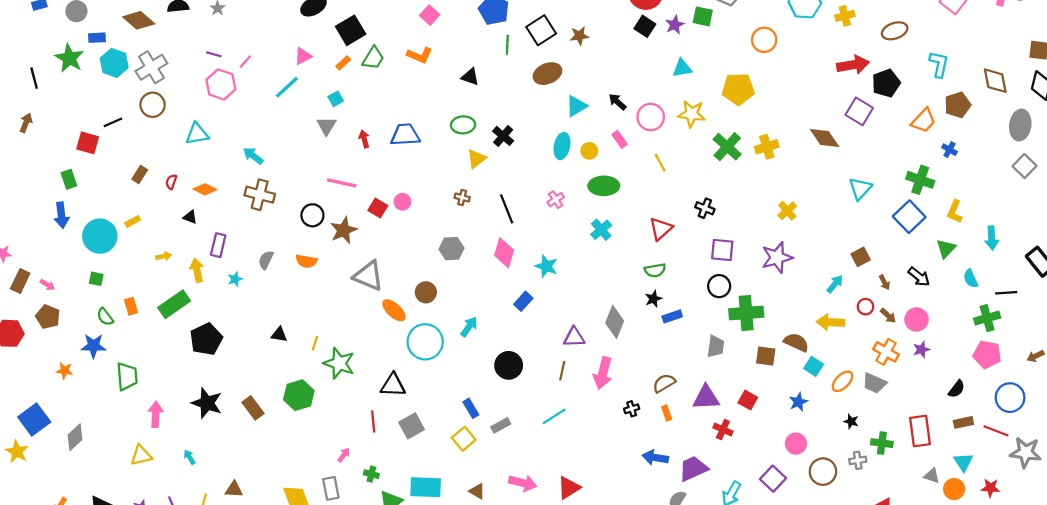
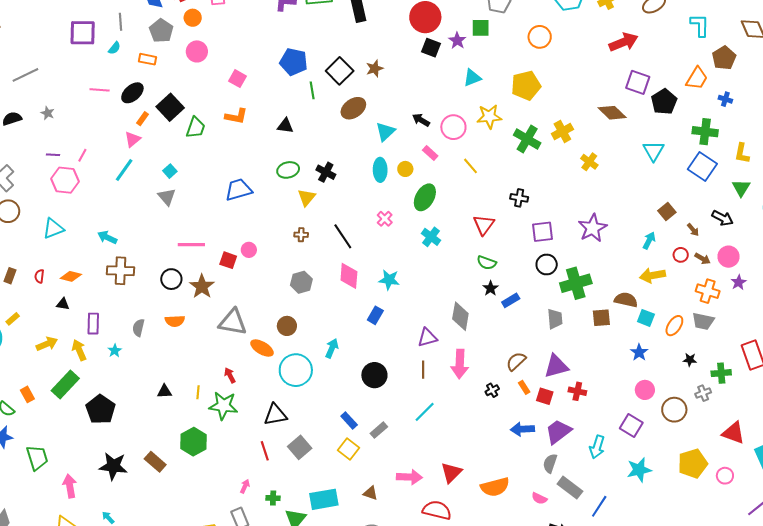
orange rectangle: (343, 63) -> (142, 119), moved
black pentagon: (886, 83) -> (664, 102), moved
red arrow: (364, 139) -> (230, 375), moved
green ellipse: (604, 186) -> (425, 197), turned -48
yellow cross: (787, 211) -> (589, 162), moved
yellow arrow: (164, 256) -> (47, 344), size x1.5
green semicircle: (655, 270) -> (487, 263), turned 42
red square: (748, 400) -> (545, 396), moved

